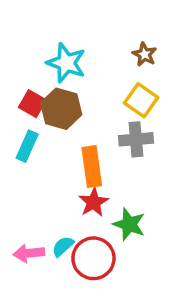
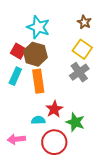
gray cross: (136, 139) -> (79, 72), turned -30
orange rectangle: (92, 167) -> (38, 81), moved
cyan semicircle: (63, 246) -> (38, 120), moved, turned 40

